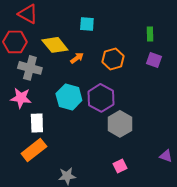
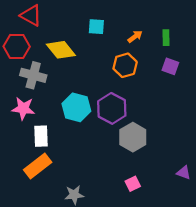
orange arrow: (77, 58) -> (135, 37), moved

